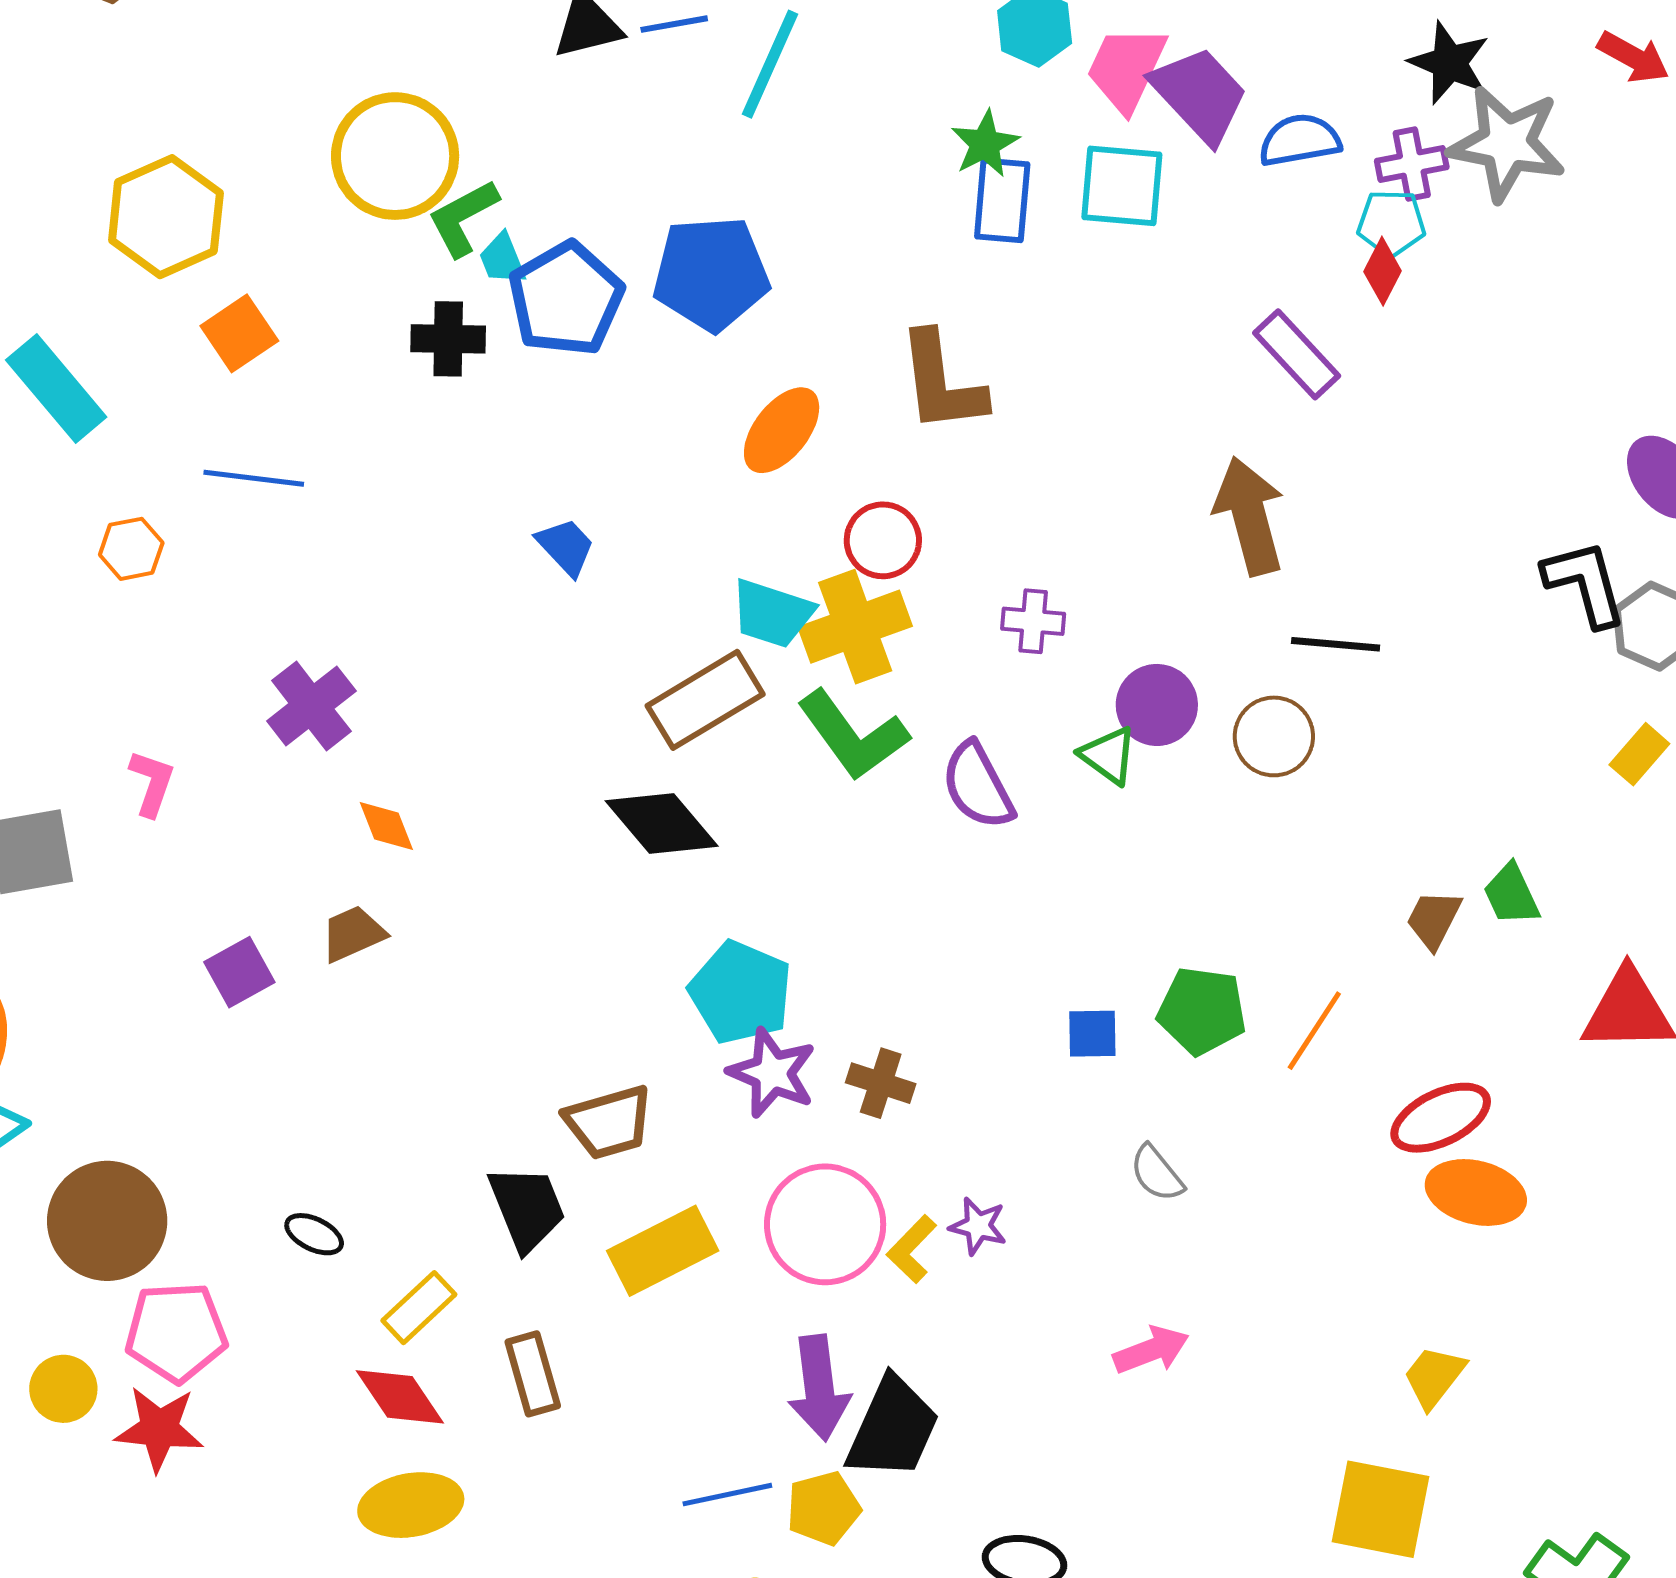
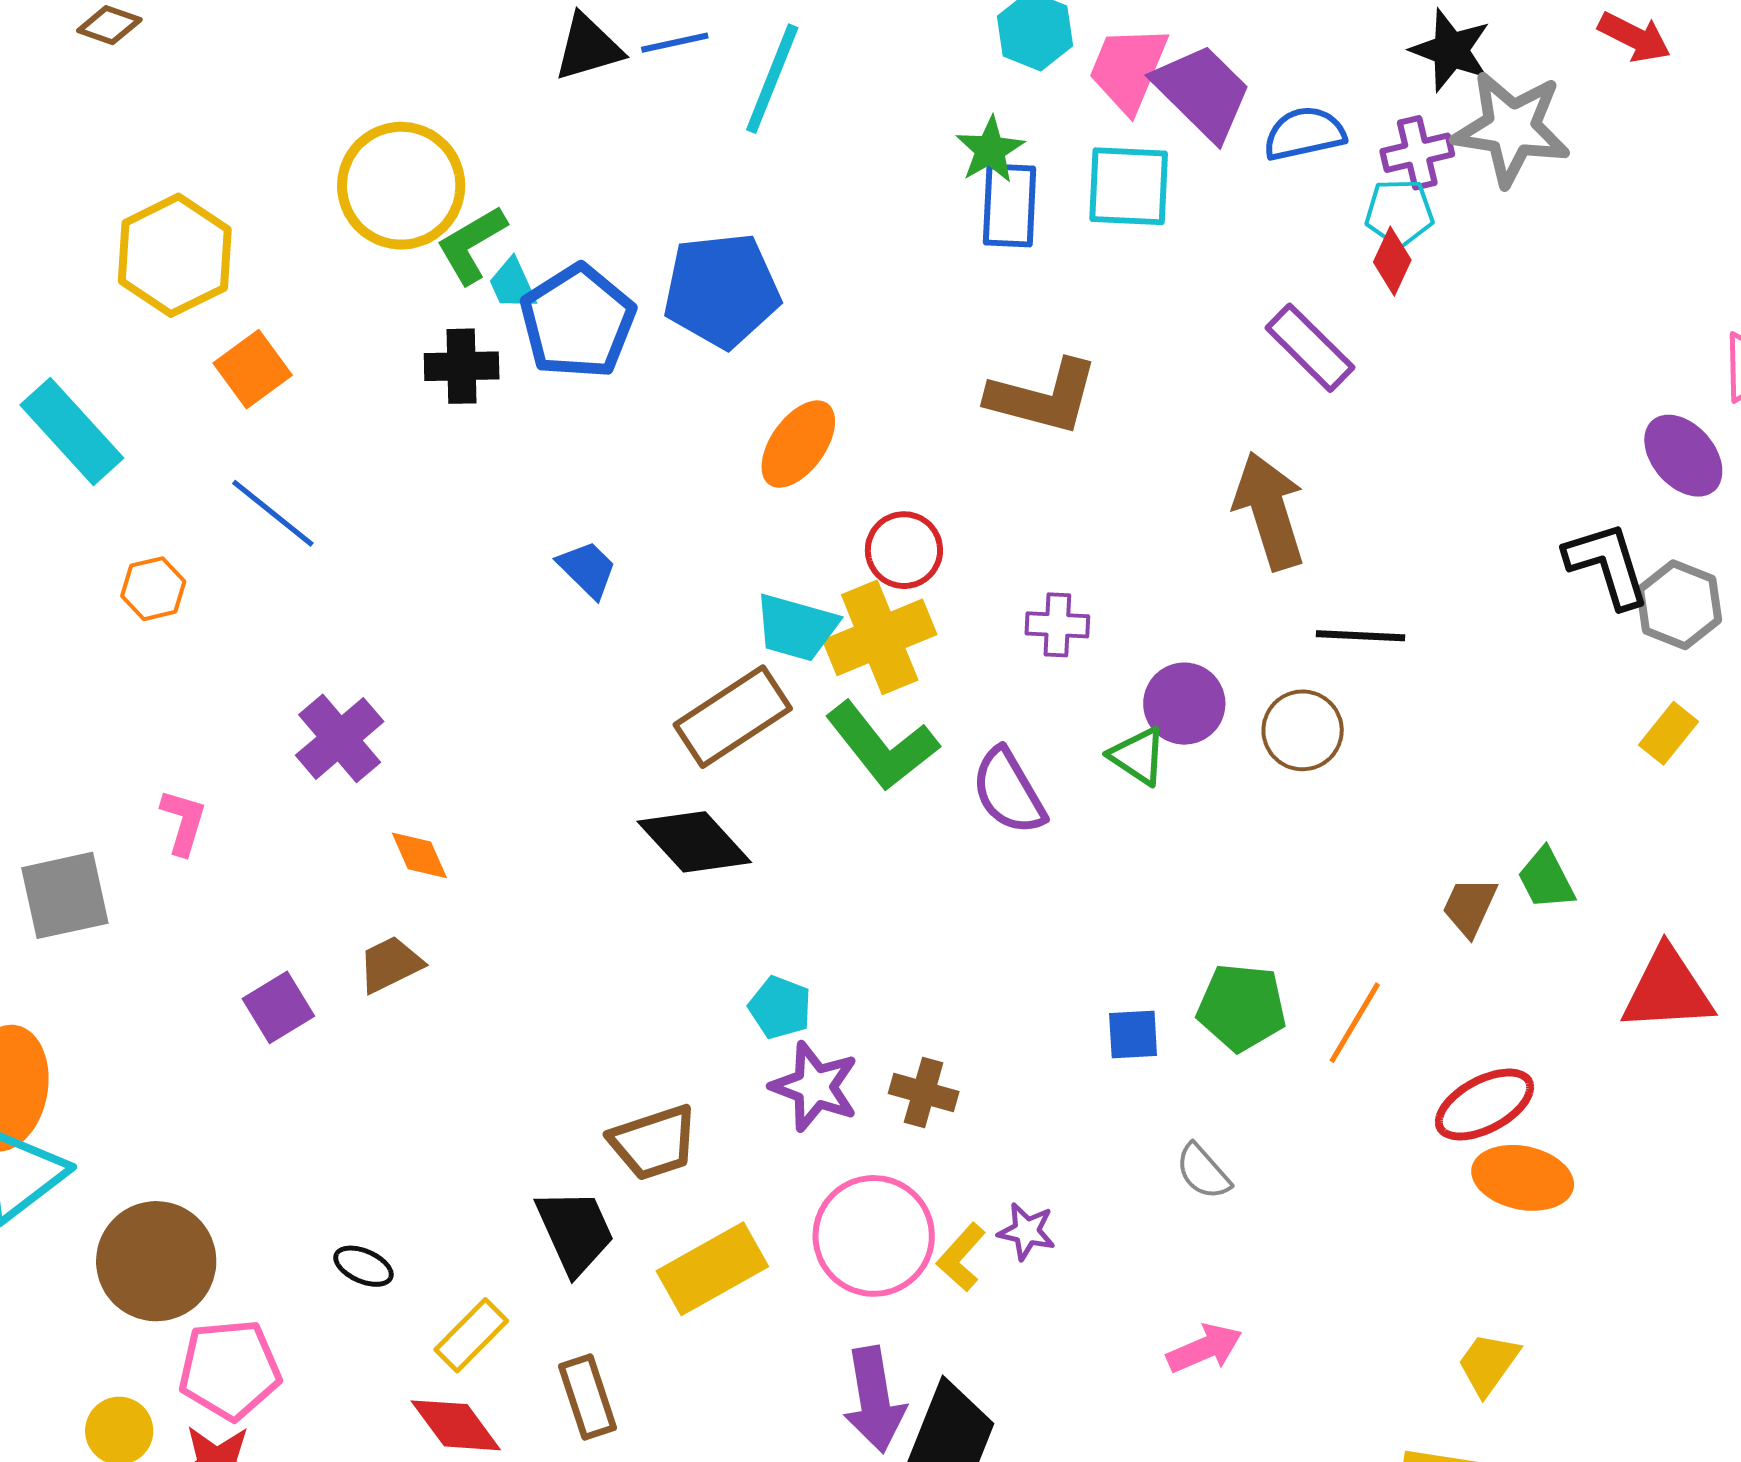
brown L-shape: (942, 382) -> (1043, 397), moved, turned -66
blue line: (254, 478) -> (273, 513), turned 34
cyan pentagon: (741, 992) -> (780, 1007), size x0.6

